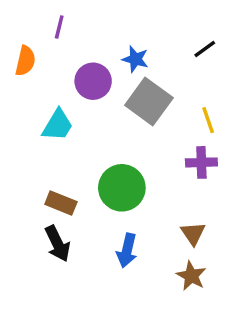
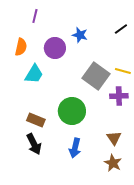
orange semicircle: (25, 61) -> (21, 47), moved
gray square: (149, 101) -> (96, 76), moved
yellow line: (208, 120) -> (123, 71), turned -56

